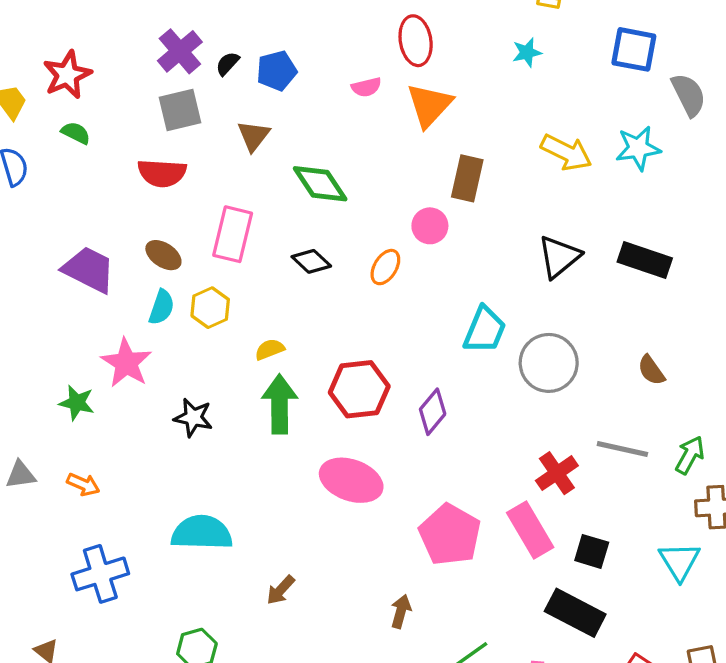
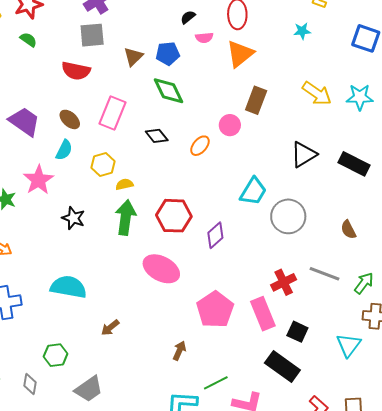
black semicircle: (228, 64) -> (188, 17), moved
blue pentagon: (277, 71) -> (168, 54), moved
yellow hexagon: (210, 308) -> (103, 164), moved

